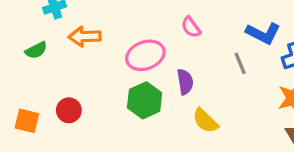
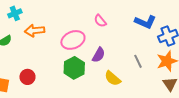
gray line: (240, 63) -> (138, 61), moved
purple semicircle: (185, 82) -> (99, 55), turned 42

